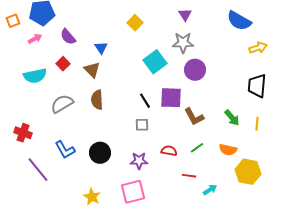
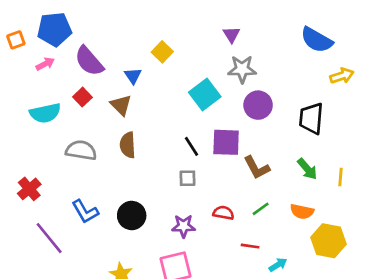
purple triangle: (185, 15) -> (231, 35), moved
yellow square: (135, 23) -> (162, 52), moved
purple semicircle: (68, 37) -> (89, 61), size x1.4
black trapezoid: (257, 86) -> (311, 118), moved
gray semicircle: (62, 104) -> (81, 150), turned 40
red cross: (23, 133) -> (29, 189), turned 30

